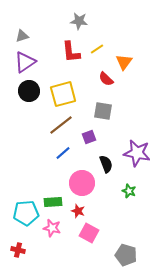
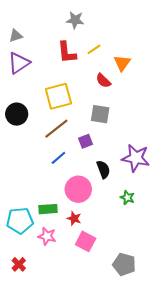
black circle: (29, 91) -> (17, 114), moved
red cross: (18, 250) -> (19, 264), moved, turned 32

